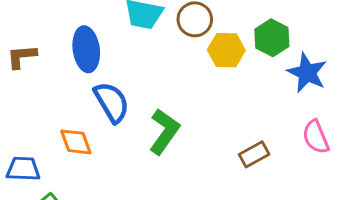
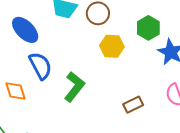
blue ellipse: (86, 49) -> (25, 30), turned -40
yellow hexagon: (226, 50) -> (112, 46), moved

